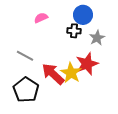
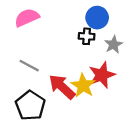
pink semicircle: (41, 18) -> (27, 18), moved, size x1.5

